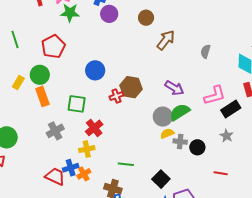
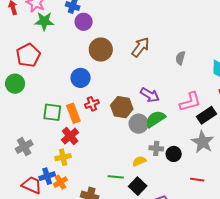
brown circle: (146, 18) -> (101, 50), moved, size x1.5
blue circle: (95, 70) -> (81, 78), moved
brown hexagon: (131, 87) -> (122, 107), moved
orange rectangle: (42, 96) -> (73, 113), moved
gray cross: (55, 131) -> (24, 147), moved
yellow semicircle: (167, 133) -> (139, 161), moved
gray star: (227, 136) -> (203, 142), size x1.6
green line: (126, 164) -> (116, 177), moved

